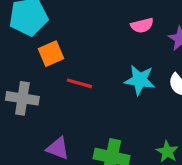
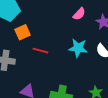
pink semicircle: (142, 25) -> (79, 14), turned -32

